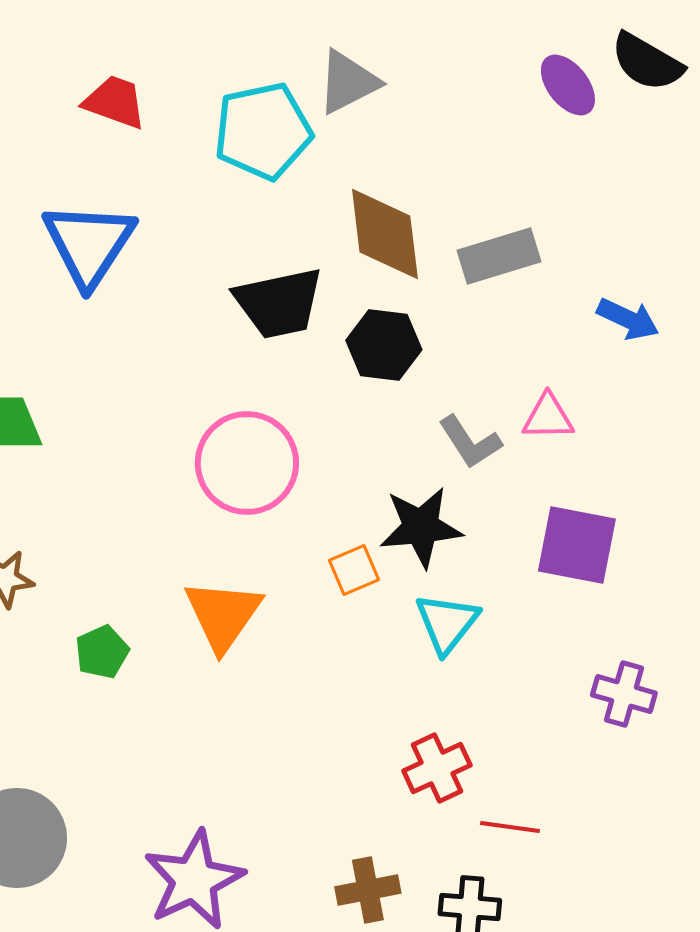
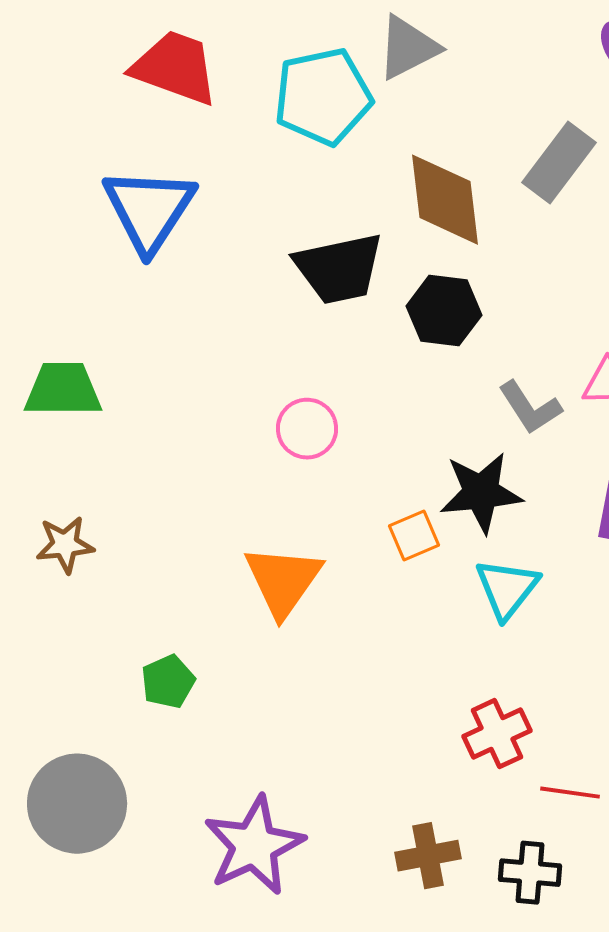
red trapezoid: (115, 102) -> (175, 68), size x1.4
gray rectangle: (499, 256) -> (559, 163), moved, turned -36
pink circle: (247, 463) -> (307, 429), size x0.6
green pentagon: (102, 652) -> (168, 682), moved

